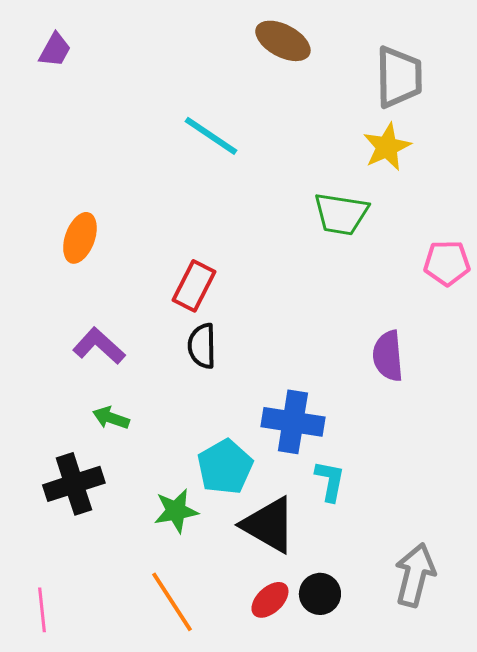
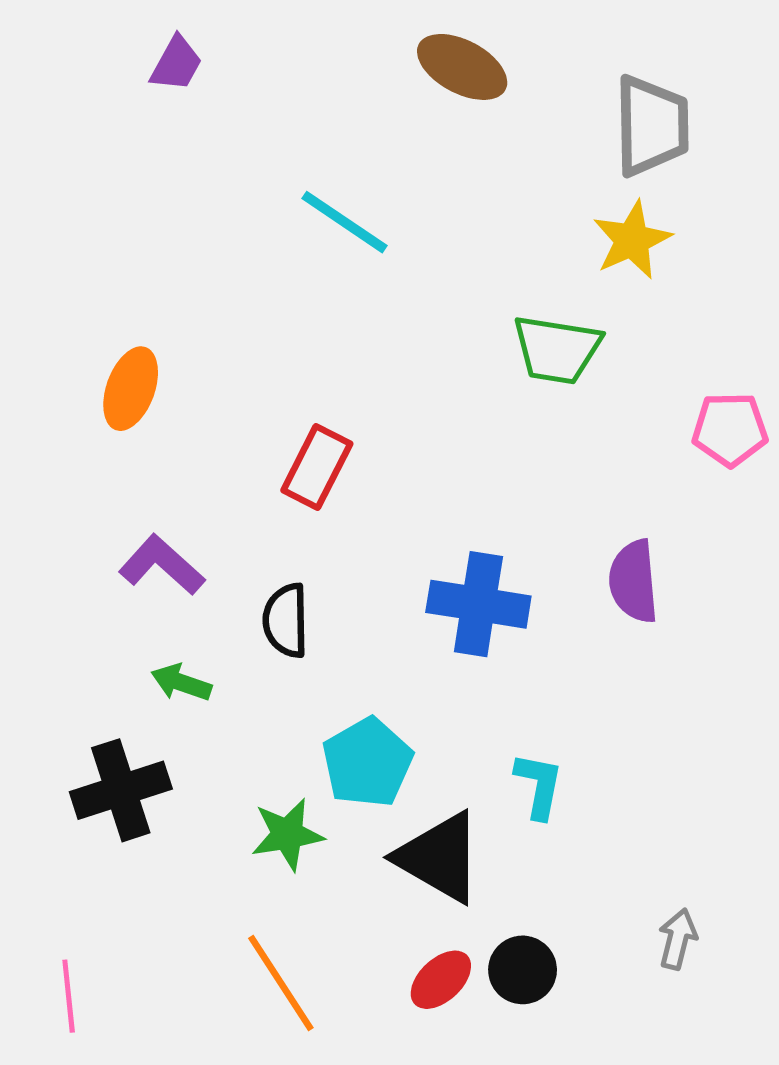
purple trapezoid: (55, 50) -> (176, 64), moved
black semicircle: (202, 346) -> (286, 620), moved
blue cross: (293, 422) -> (478, 604), moved
gray arrow: (415, 575) -> (678, 939), size x0.6

